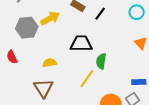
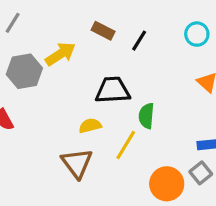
yellow semicircle: (50, 63) -> (90, 126), moved
brown triangle: (43, 88) -> (77, 163), moved

